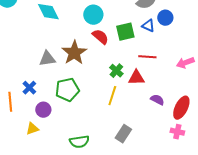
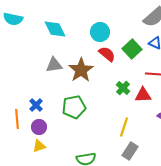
green square: (125, 32) -> (132, 49), turned -30
gray triangle: (47, 59) -> (54, 65), moved
yellow line: (112, 96) -> (124, 127), moved
purple circle: (43, 110) -> (39, 127), moved

